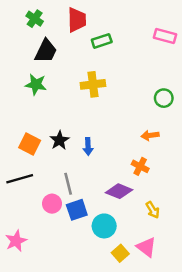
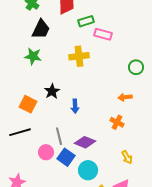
pink rectangle: (165, 36) -> (103, 34), moved
black star: (59, 140) -> (52, 91), moved
purple diamond: (119, 191) -> (85, 142), moved
blue square: (77, 210) -> (66, 157), turned -36

